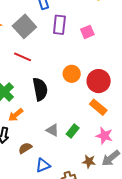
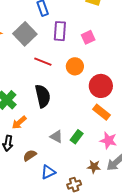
red line: (23, 57) -> (43, 62), moved
orange circle: (72, 74) -> (75, 66), moved

